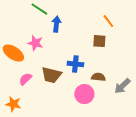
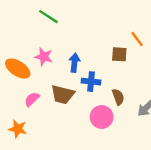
orange line: (108, 21) -> (137, 39), moved
blue arrow: (56, 24) -> (74, 63), moved
brown semicircle: (98, 77) -> (118, 97), turned 64

